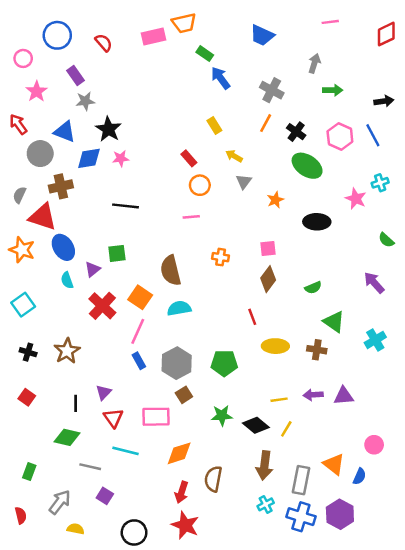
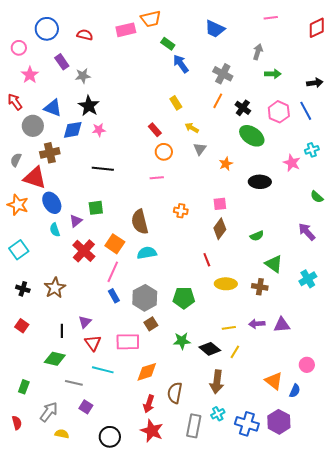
red semicircle: (104, 43) -> (85, 35), turned -35
gray star: (85, 101) -> (83, 76), moved
gray rectangle: (301, 480) -> (194, 426), moved

